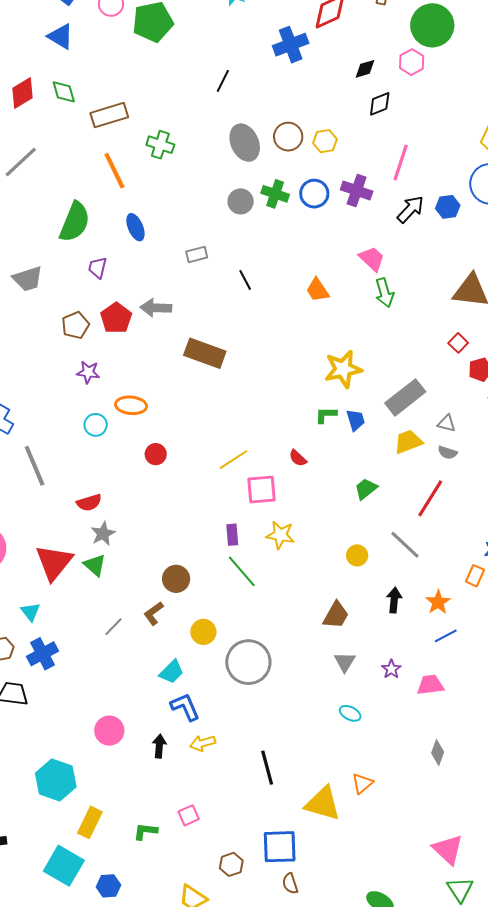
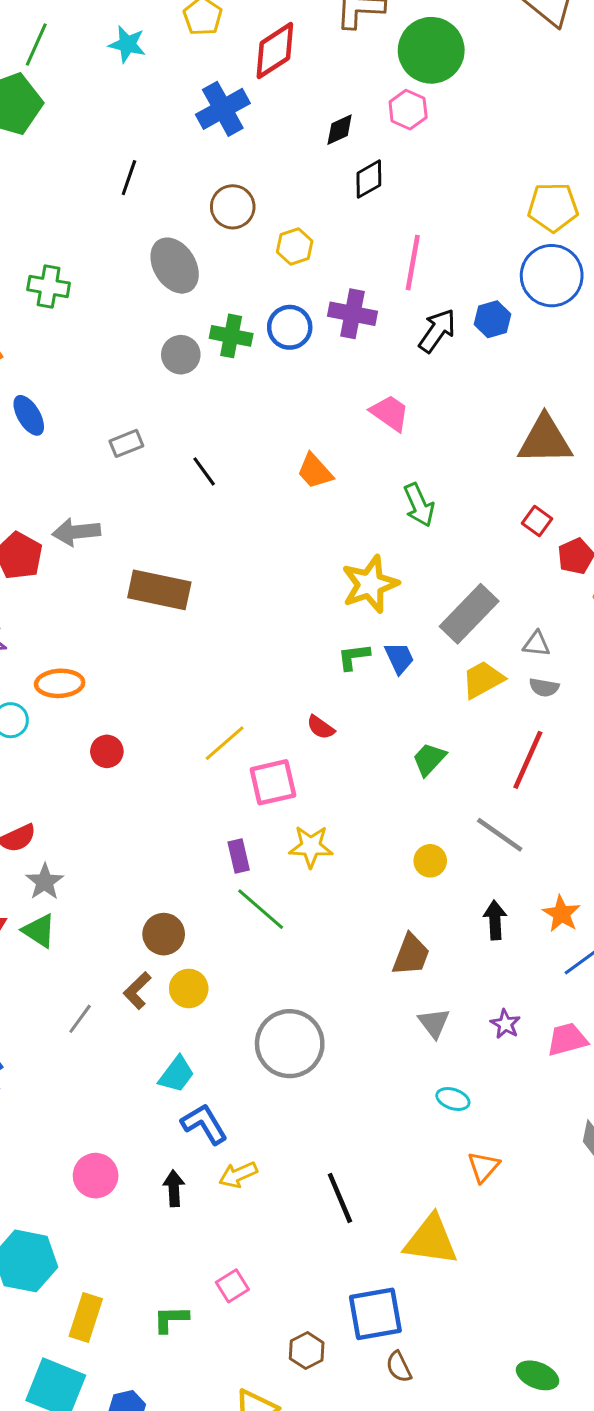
brown circle: (288, 137) -> (233, 207), moved
green arrow: (385, 293) -> (419, 505), moved
yellow circle: (203, 632) -> (189, 988), moved
orange triangle: (362, 783) -> (483, 1167), moved

